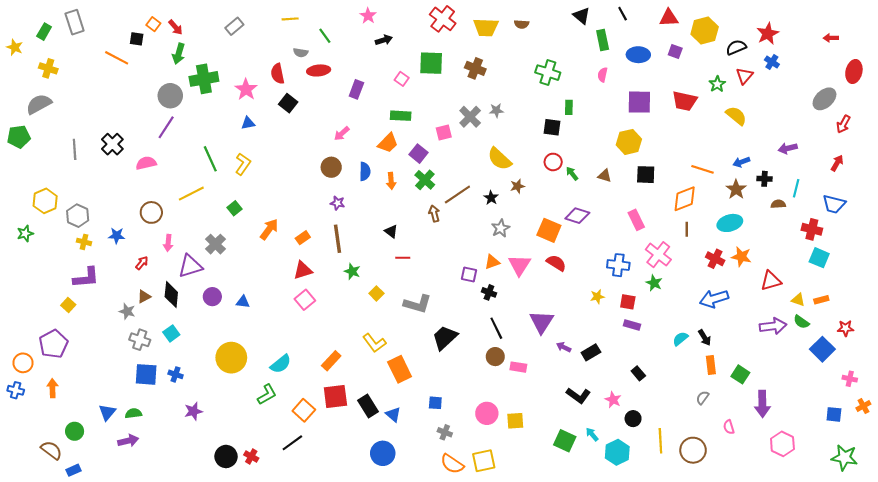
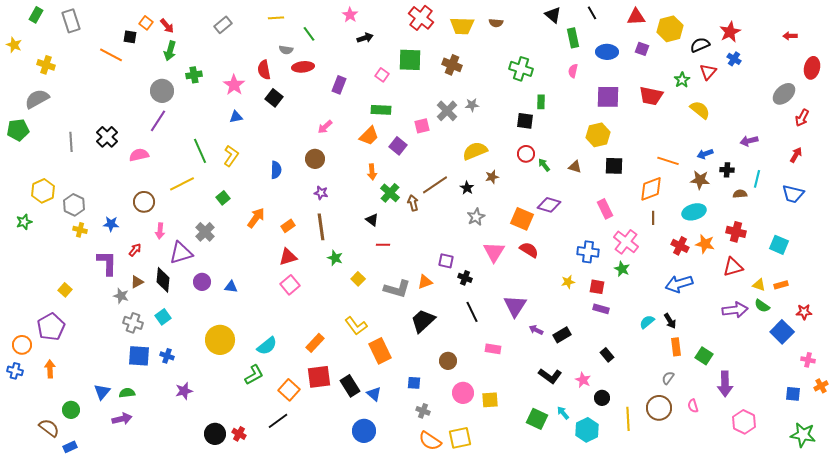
green rectangle: (44, 32) -> (36, 15), moved
green cross: (204, 79) -> (194, 75), size x0.6
yellow semicircle: (499, 159) -> (475, 151), turned 115
blue semicircle: (365, 171) -> (276, 170), moved
green cross: (425, 180) -> (390, 193), moved
brown star: (736, 189) -> (700, 180), turned -30
red cross: (812, 229) -> (736, 232), moved
orange triangle: (492, 262) -> (425, 282), moved
purple L-shape: (86, 278) -> (107, 263), moved, turned -84
brown circle: (495, 357) -> (448, 361), moved
brown circle: (693, 450) -> (659, 408), moved

